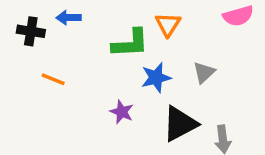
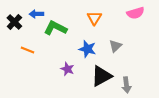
black cross: (31, 31) -> (14, 22), turned 35
green L-shape: (130, 43) -> (55, 28), moved, turned -150
blue star: (156, 78) -> (87, 49), turned 30

